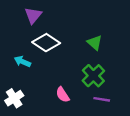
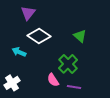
green cross: (93, 76) -> (68, 64), moved
purple line: (102, 99) -> (74, 87), moved

